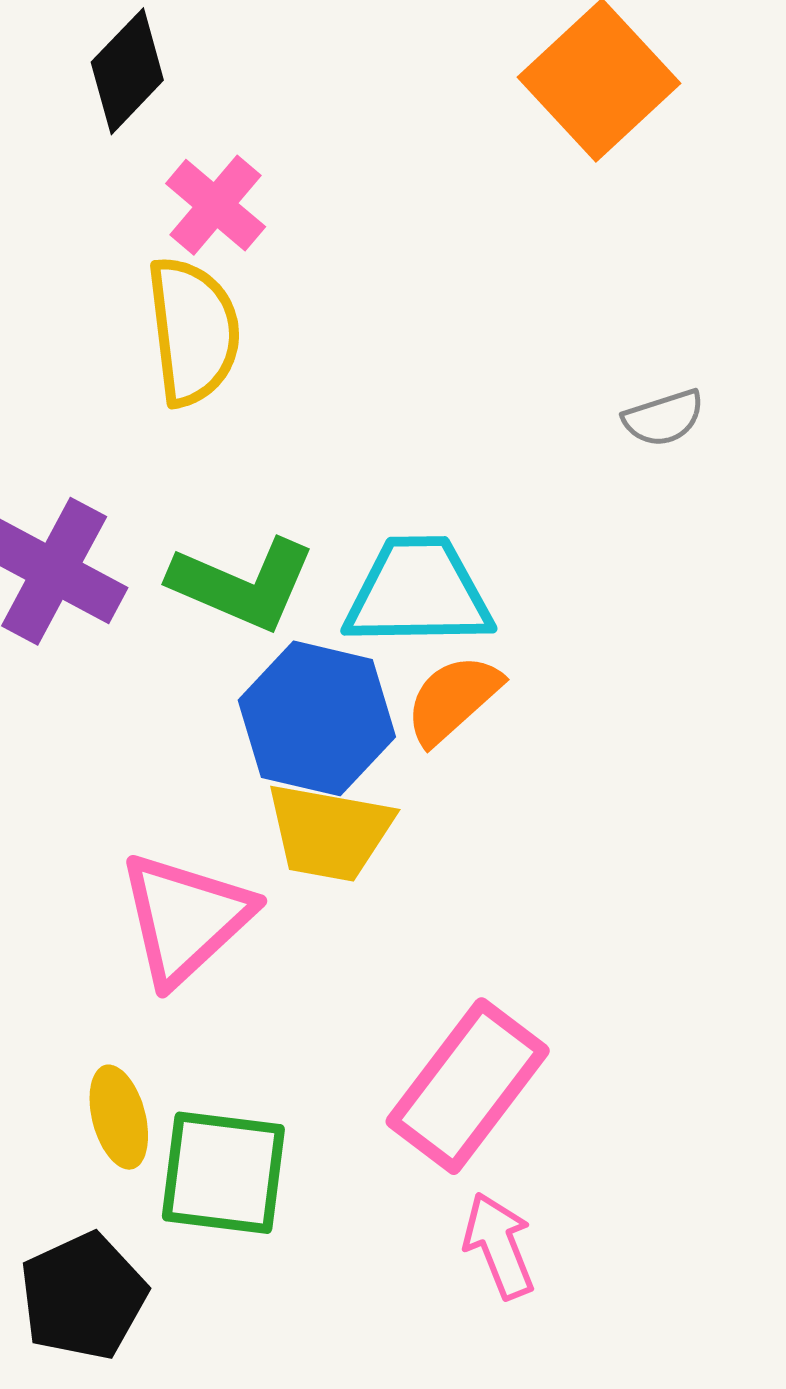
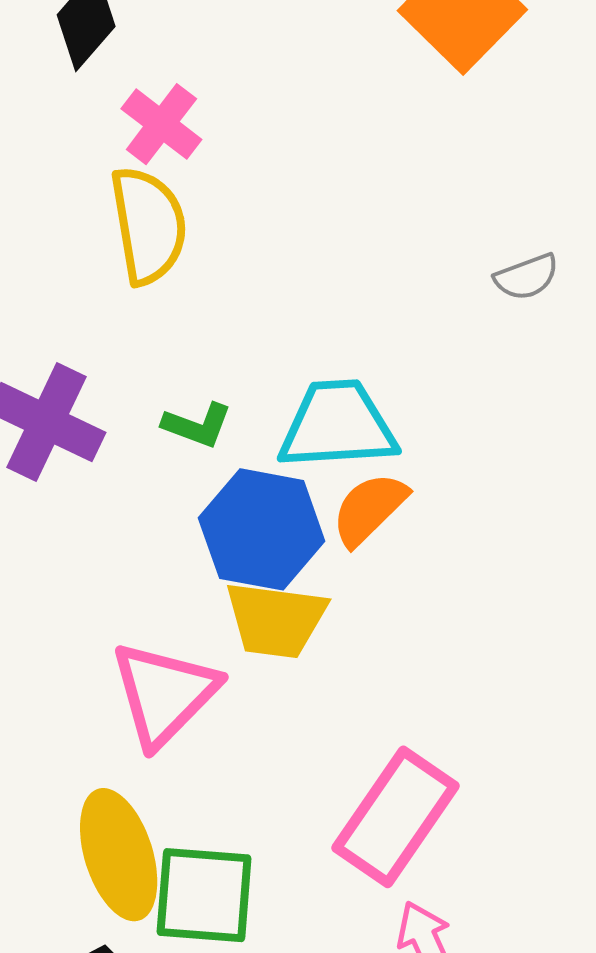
green L-shape: (242, 584) -> (197, 425), size x0.6
yellow ellipse: (119, 1117) -> (119, 855), size x1.6

